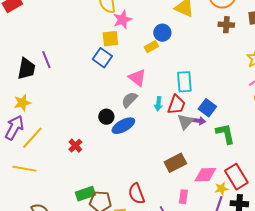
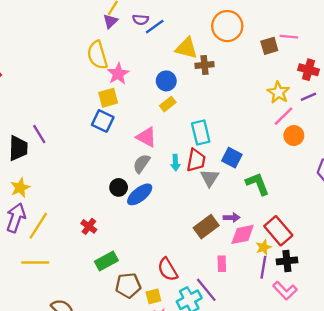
brown cross: (226, 25) -> (205, 65), moved
yellow rectangle: (151, 47) -> (168, 104), moved
purple arrow: (198, 121) -> (232, 218), moved
green rectangle: (85, 194) -> (106, 261), moved

